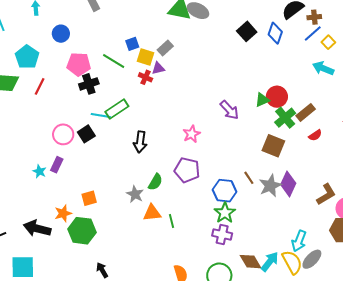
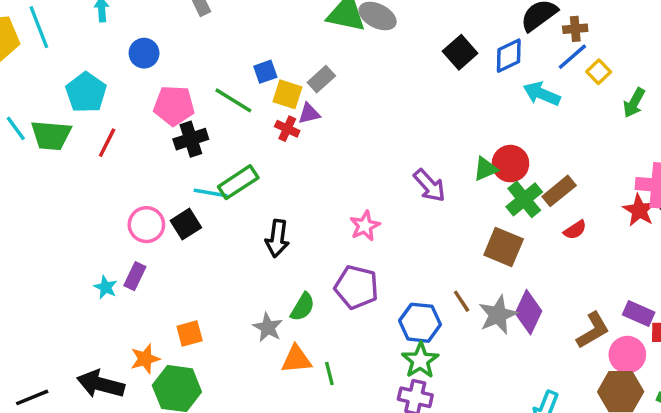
blue diamond: (275, 33) -> (509, 56), turned 45
cyan arrow: (323, 68) -> (542, 94), moved

